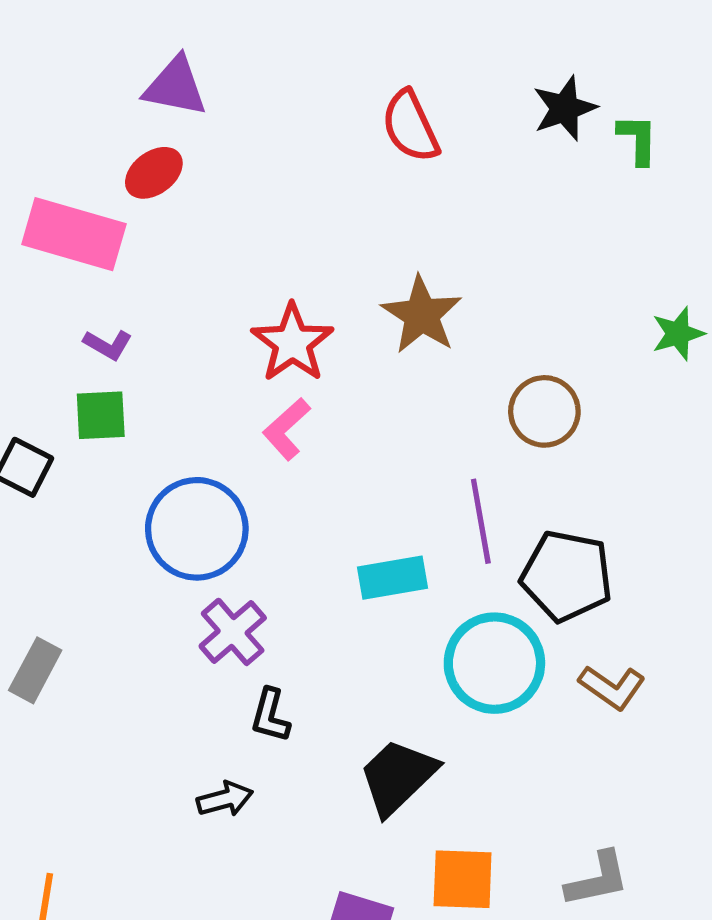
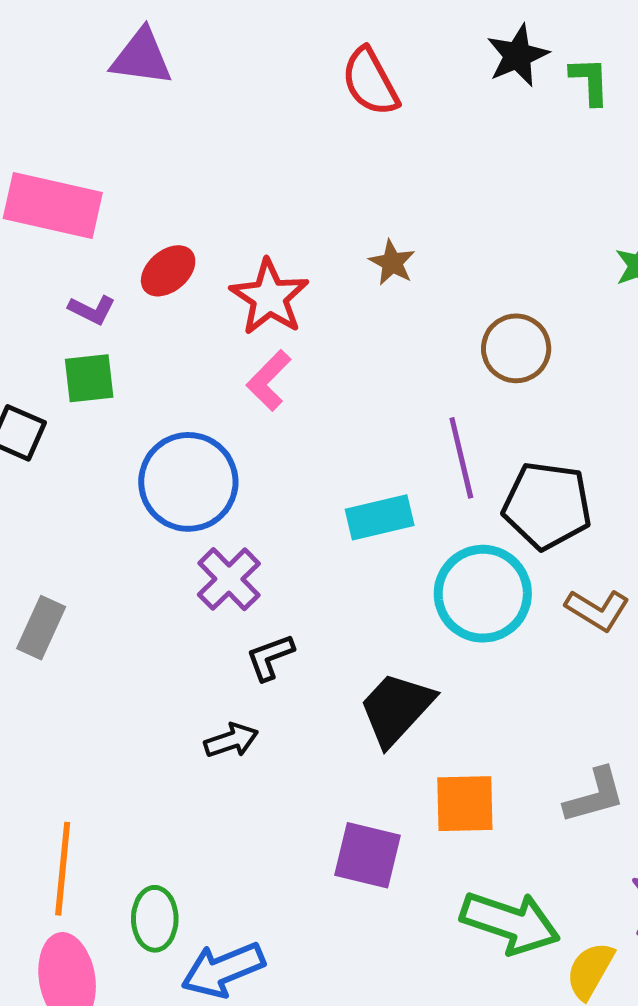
red ellipse: (154, 173) -> (168, 271), moved
brown star: (422, 315) -> (392, 263), size x0.6
black L-shape: (270, 715) -> (270, 657), turned 58

